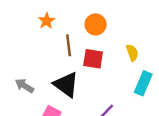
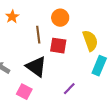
orange star: (47, 21) -> (12, 17), moved
yellow semicircle: (132, 53) -> (90, 41), size x1.5

